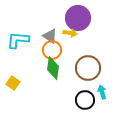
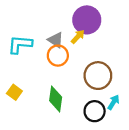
yellow arrow: (70, 33) -> (78, 37), turned -56
green diamond: (53, 68) -> (56, 99), moved
cyan arrow: (102, 92) -> (113, 102), turned 48

